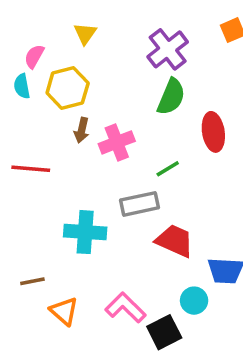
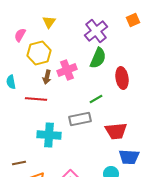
cyan semicircle: (22, 86) -> (11, 82), moved
pink cross: (117, 142) -> (67, 70), moved
red line: (31, 169) -> (36, 99), moved
red trapezoid: (175, 241) -> (116, 131), moved, turned 150

